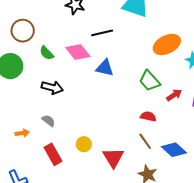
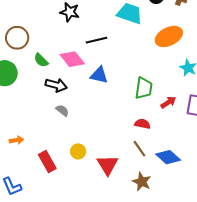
orange ellipse: (167, 45) -> (169, 36), moved
green trapezoid: (149, 81) -> (144, 88), turned -130
black arrow: (52, 88) -> (56, 85), moved
gray semicircle: (49, 121) -> (62, 110), moved

